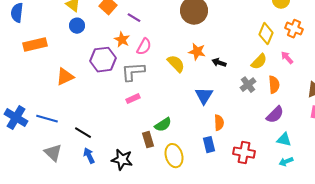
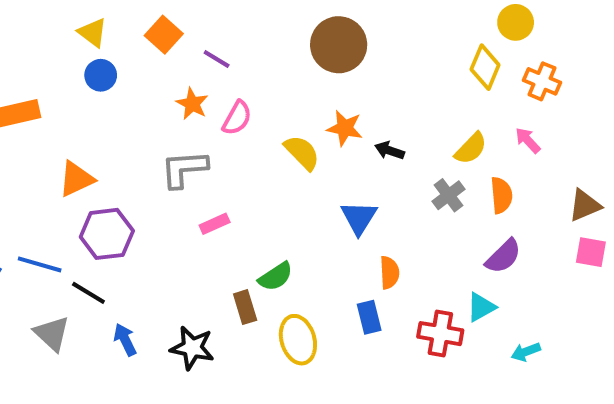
yellow diamond: (266, 34) -> (485, 67), moved
purple hexagon: (103, 60) -> (107, 234), moved
gray L-shape: (133, 72) -> (184, 169), moved
black line: (83, 133) -> (88, 293), moved
cyan triangle: (284, 140) -> (481, 307), moved, turned -42

